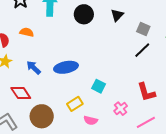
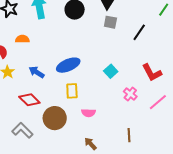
gray square: (143, 29) -> (110, 22), moved
cyan square: (99, 86) -> (111, 71), moved, turned 32
yellow rectangle: (75, 104) -> (72, 91), moved, turned -49
pink semicircle: (91, 120) -> (88, 113), moved

